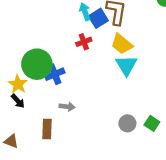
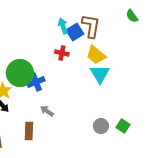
red cross: (84, 42) -> (62, 53), turned 32
gray arrow: (67, 107) -> (47, 111), turned -152

